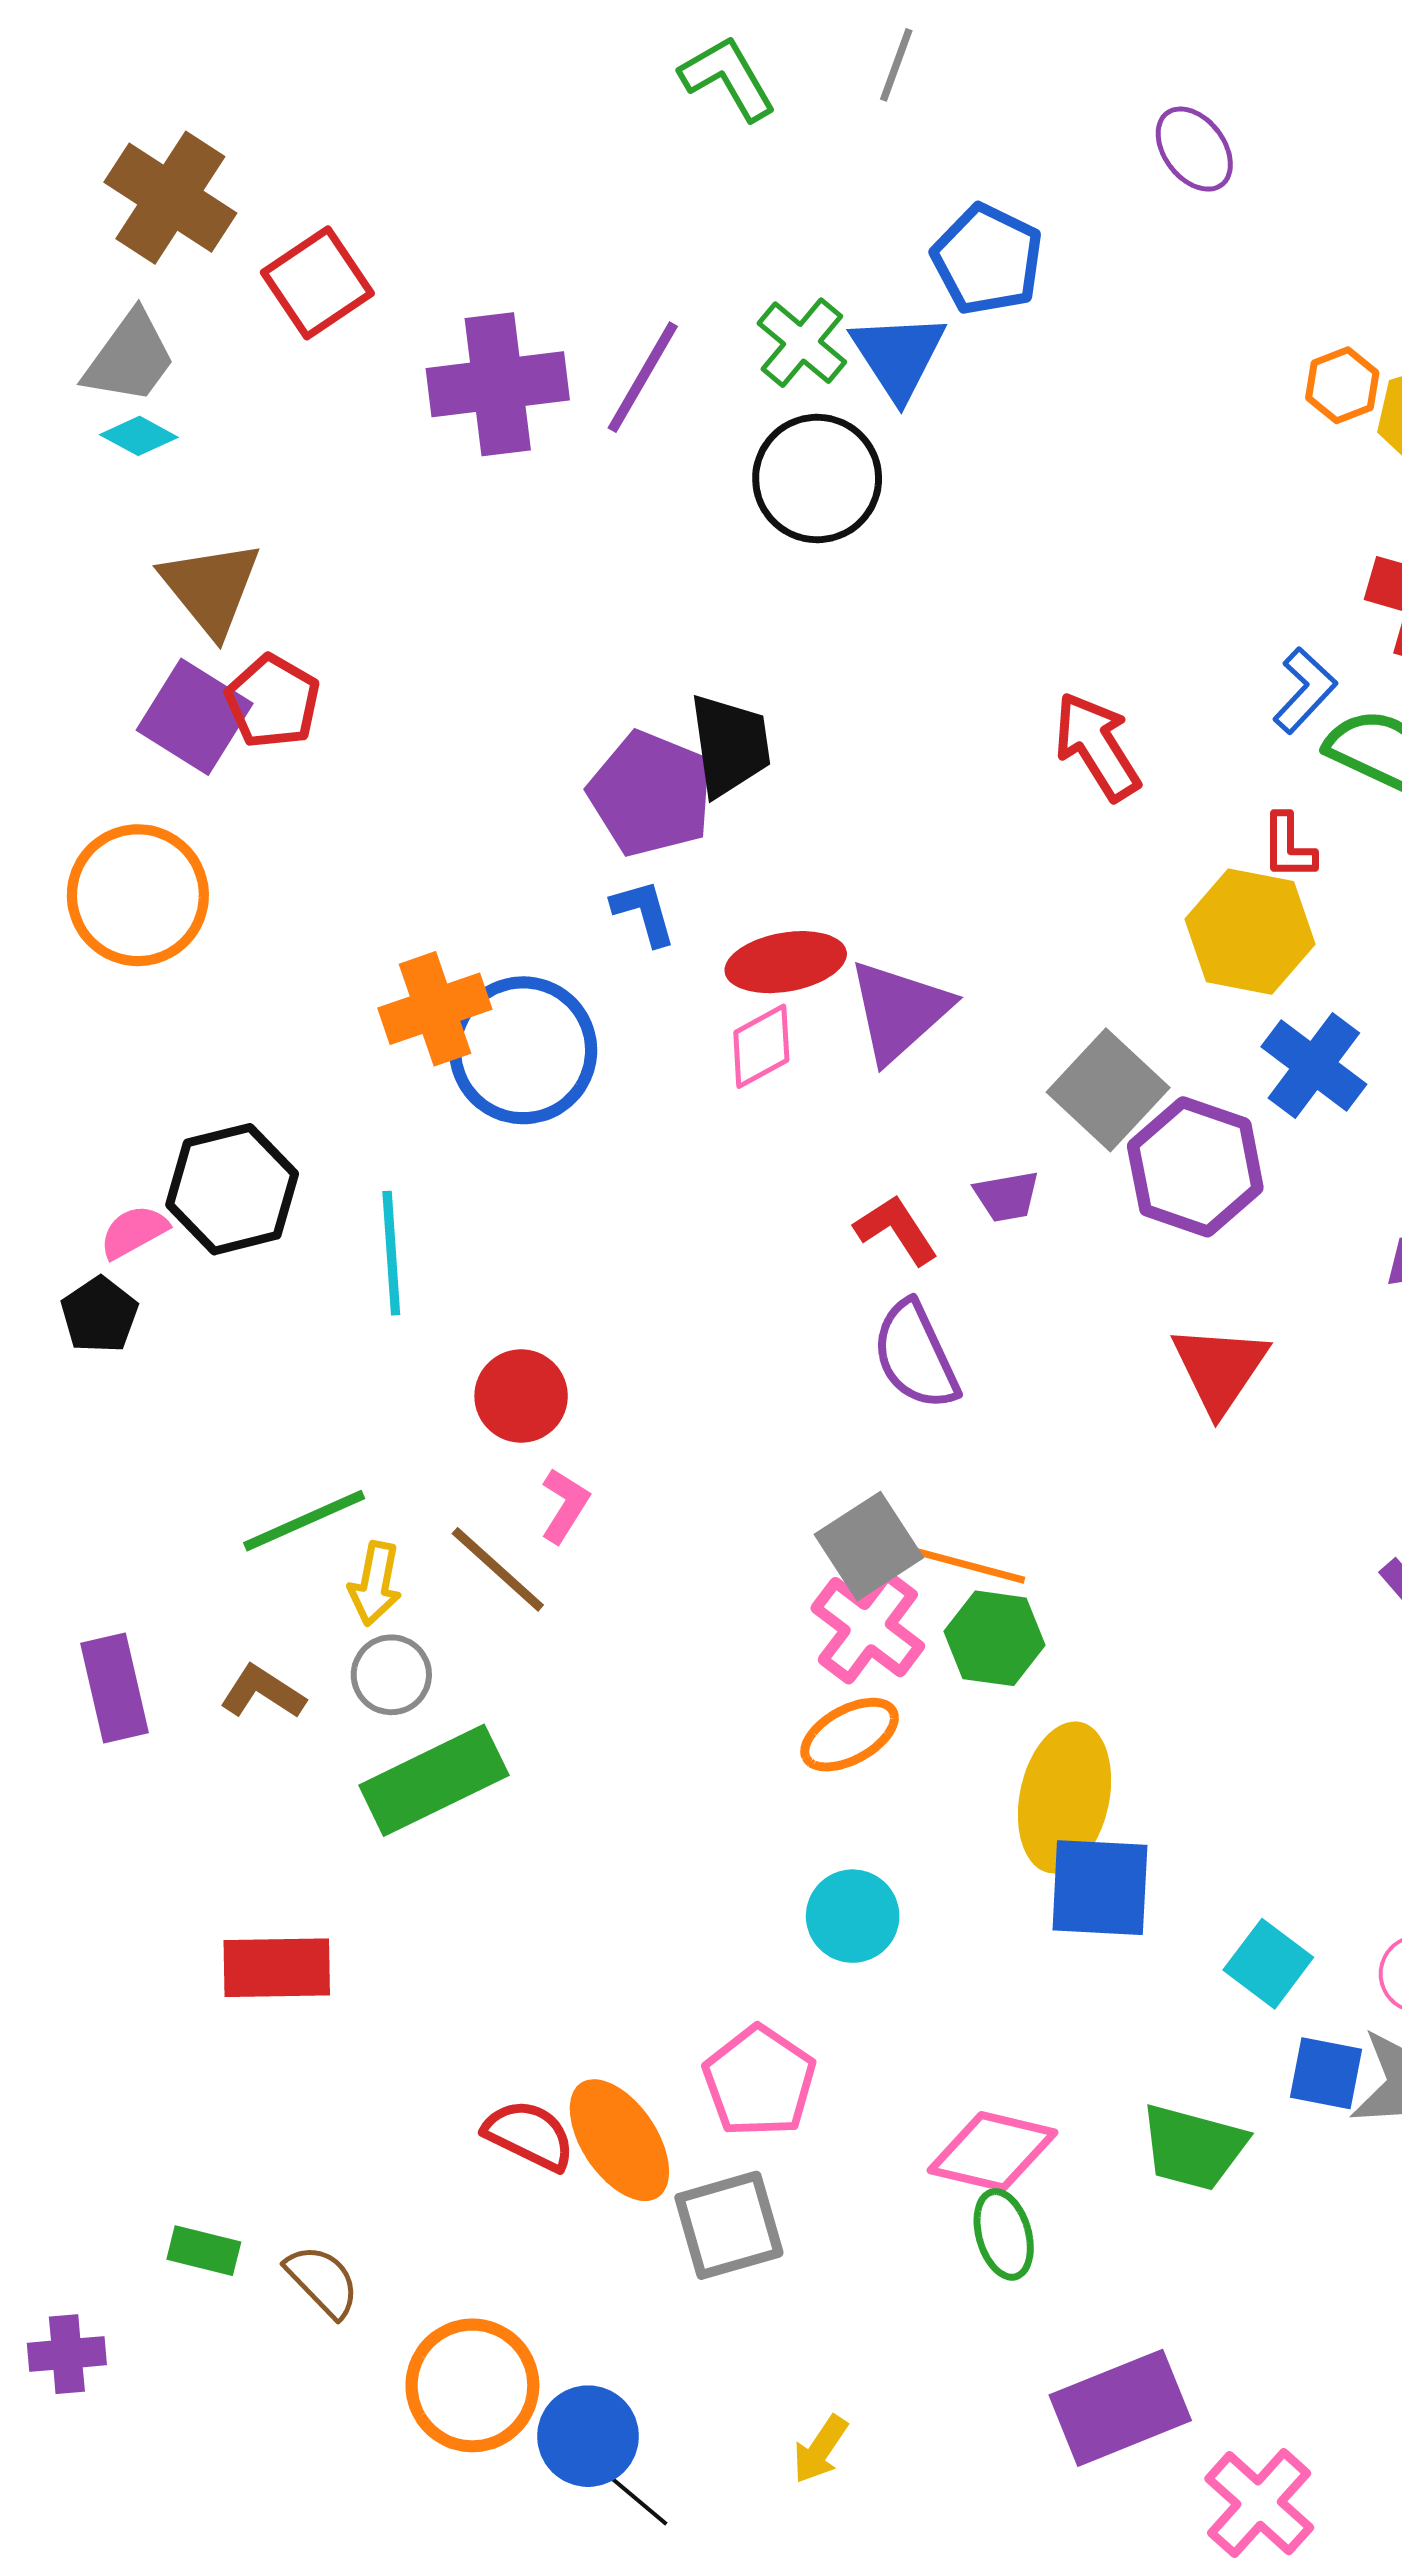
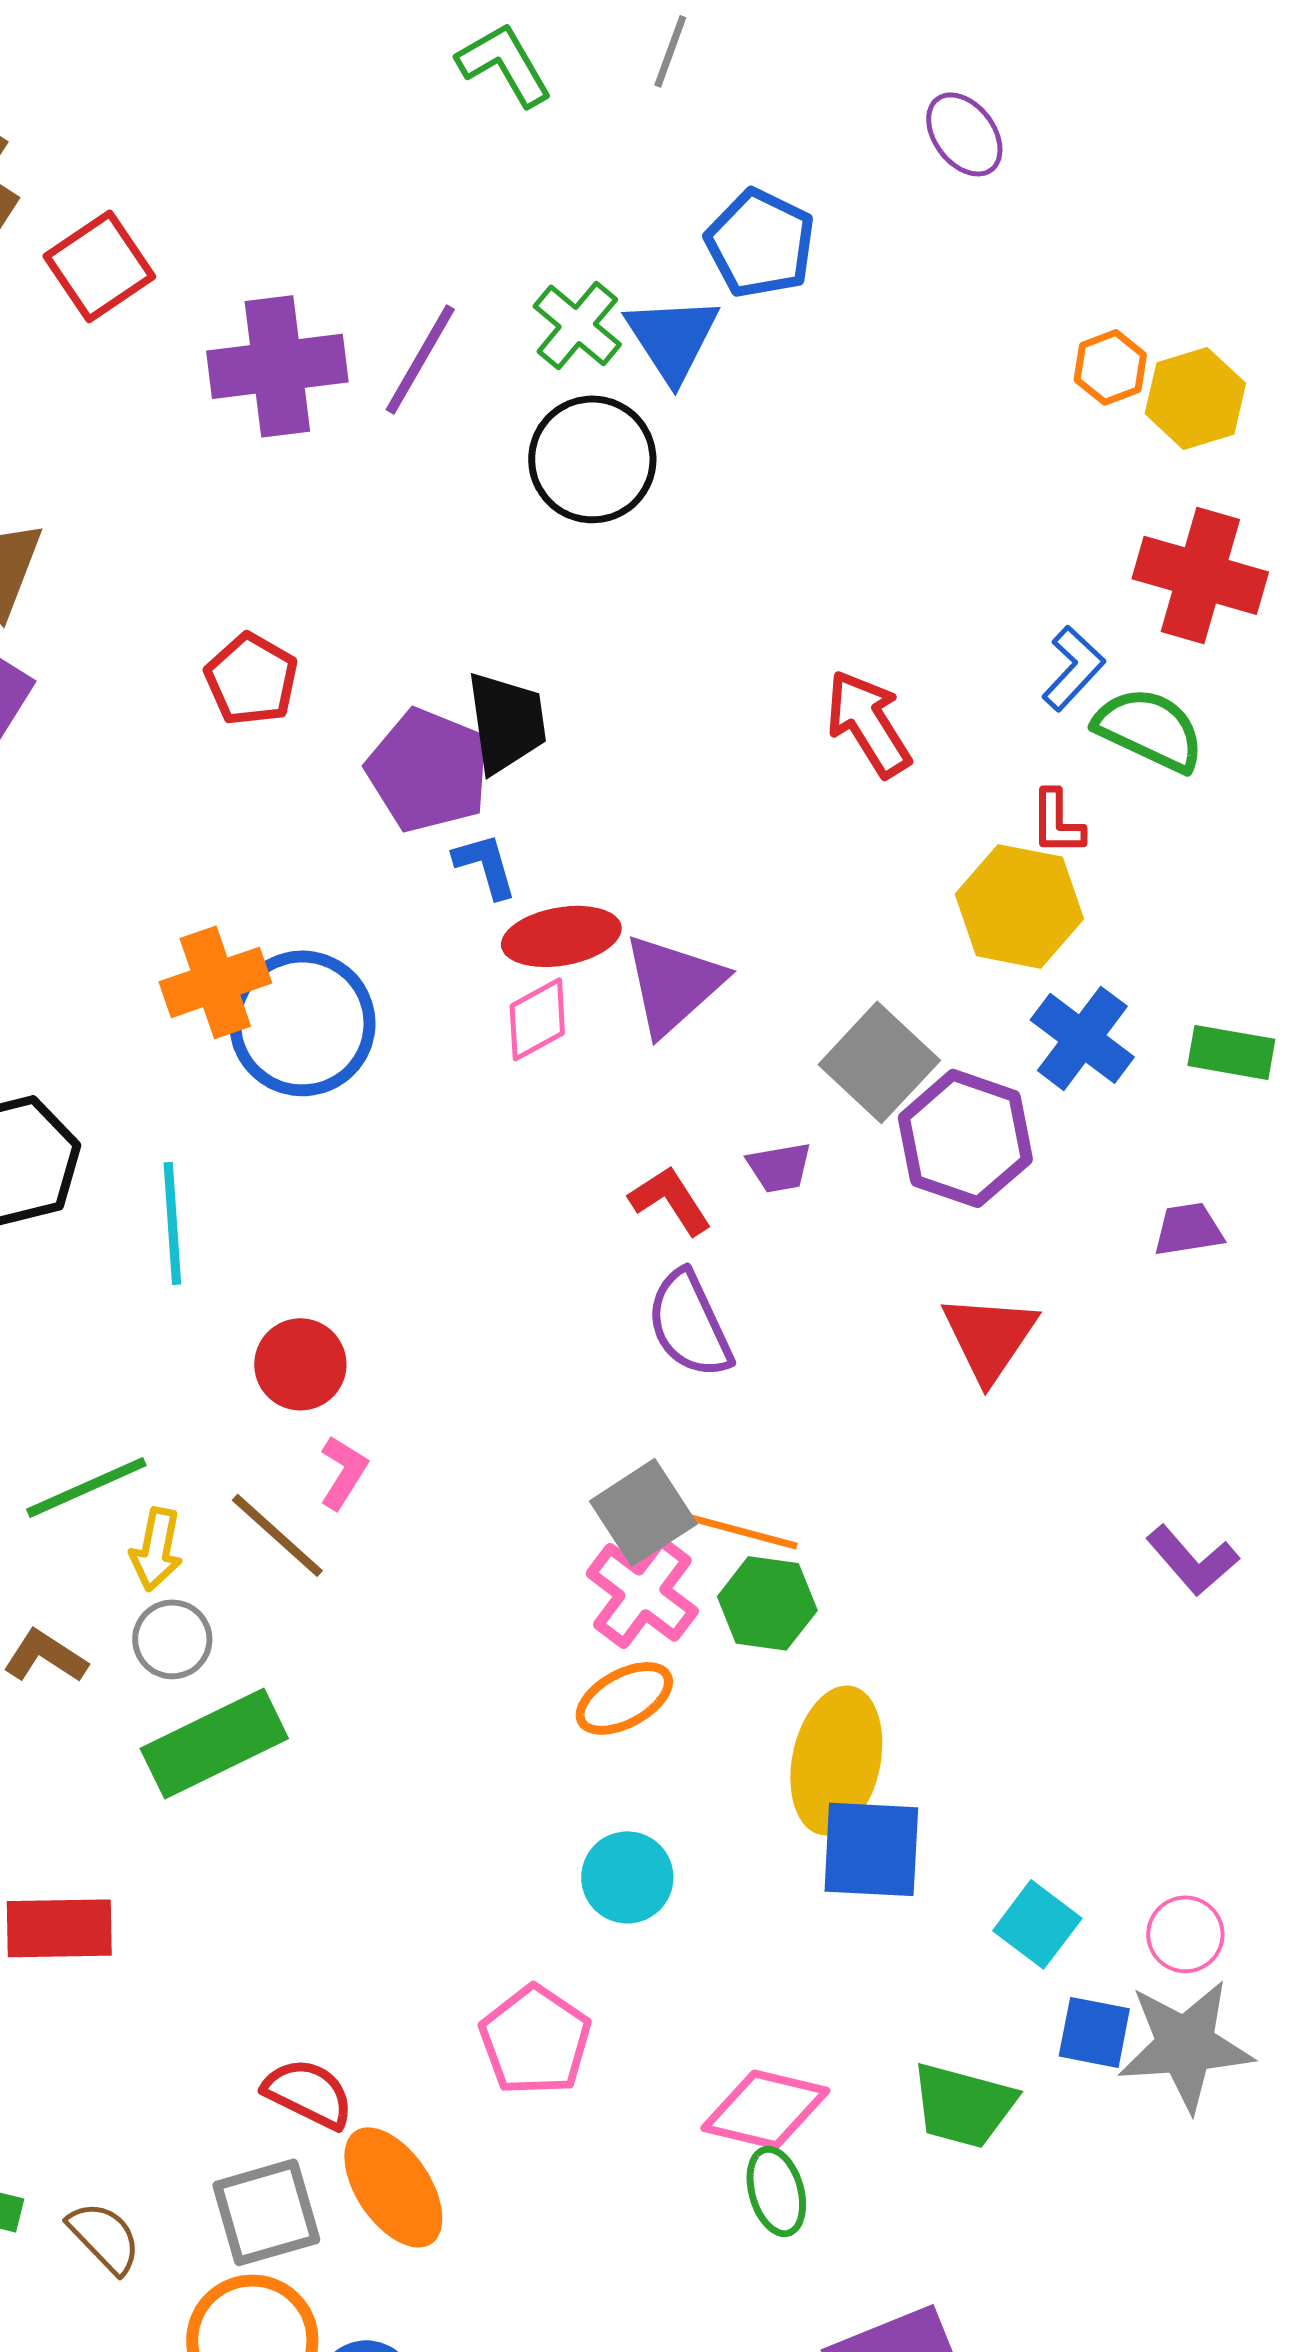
red pentagon: (273, 702) -> (251, 679), moved
blue L-shape: (644, 912) -> (485, 865), moved
orange ellipse: (619, 2140) -> (393, 2187), moved
gray square: (729, 2225) -> (266, 2212), moved

